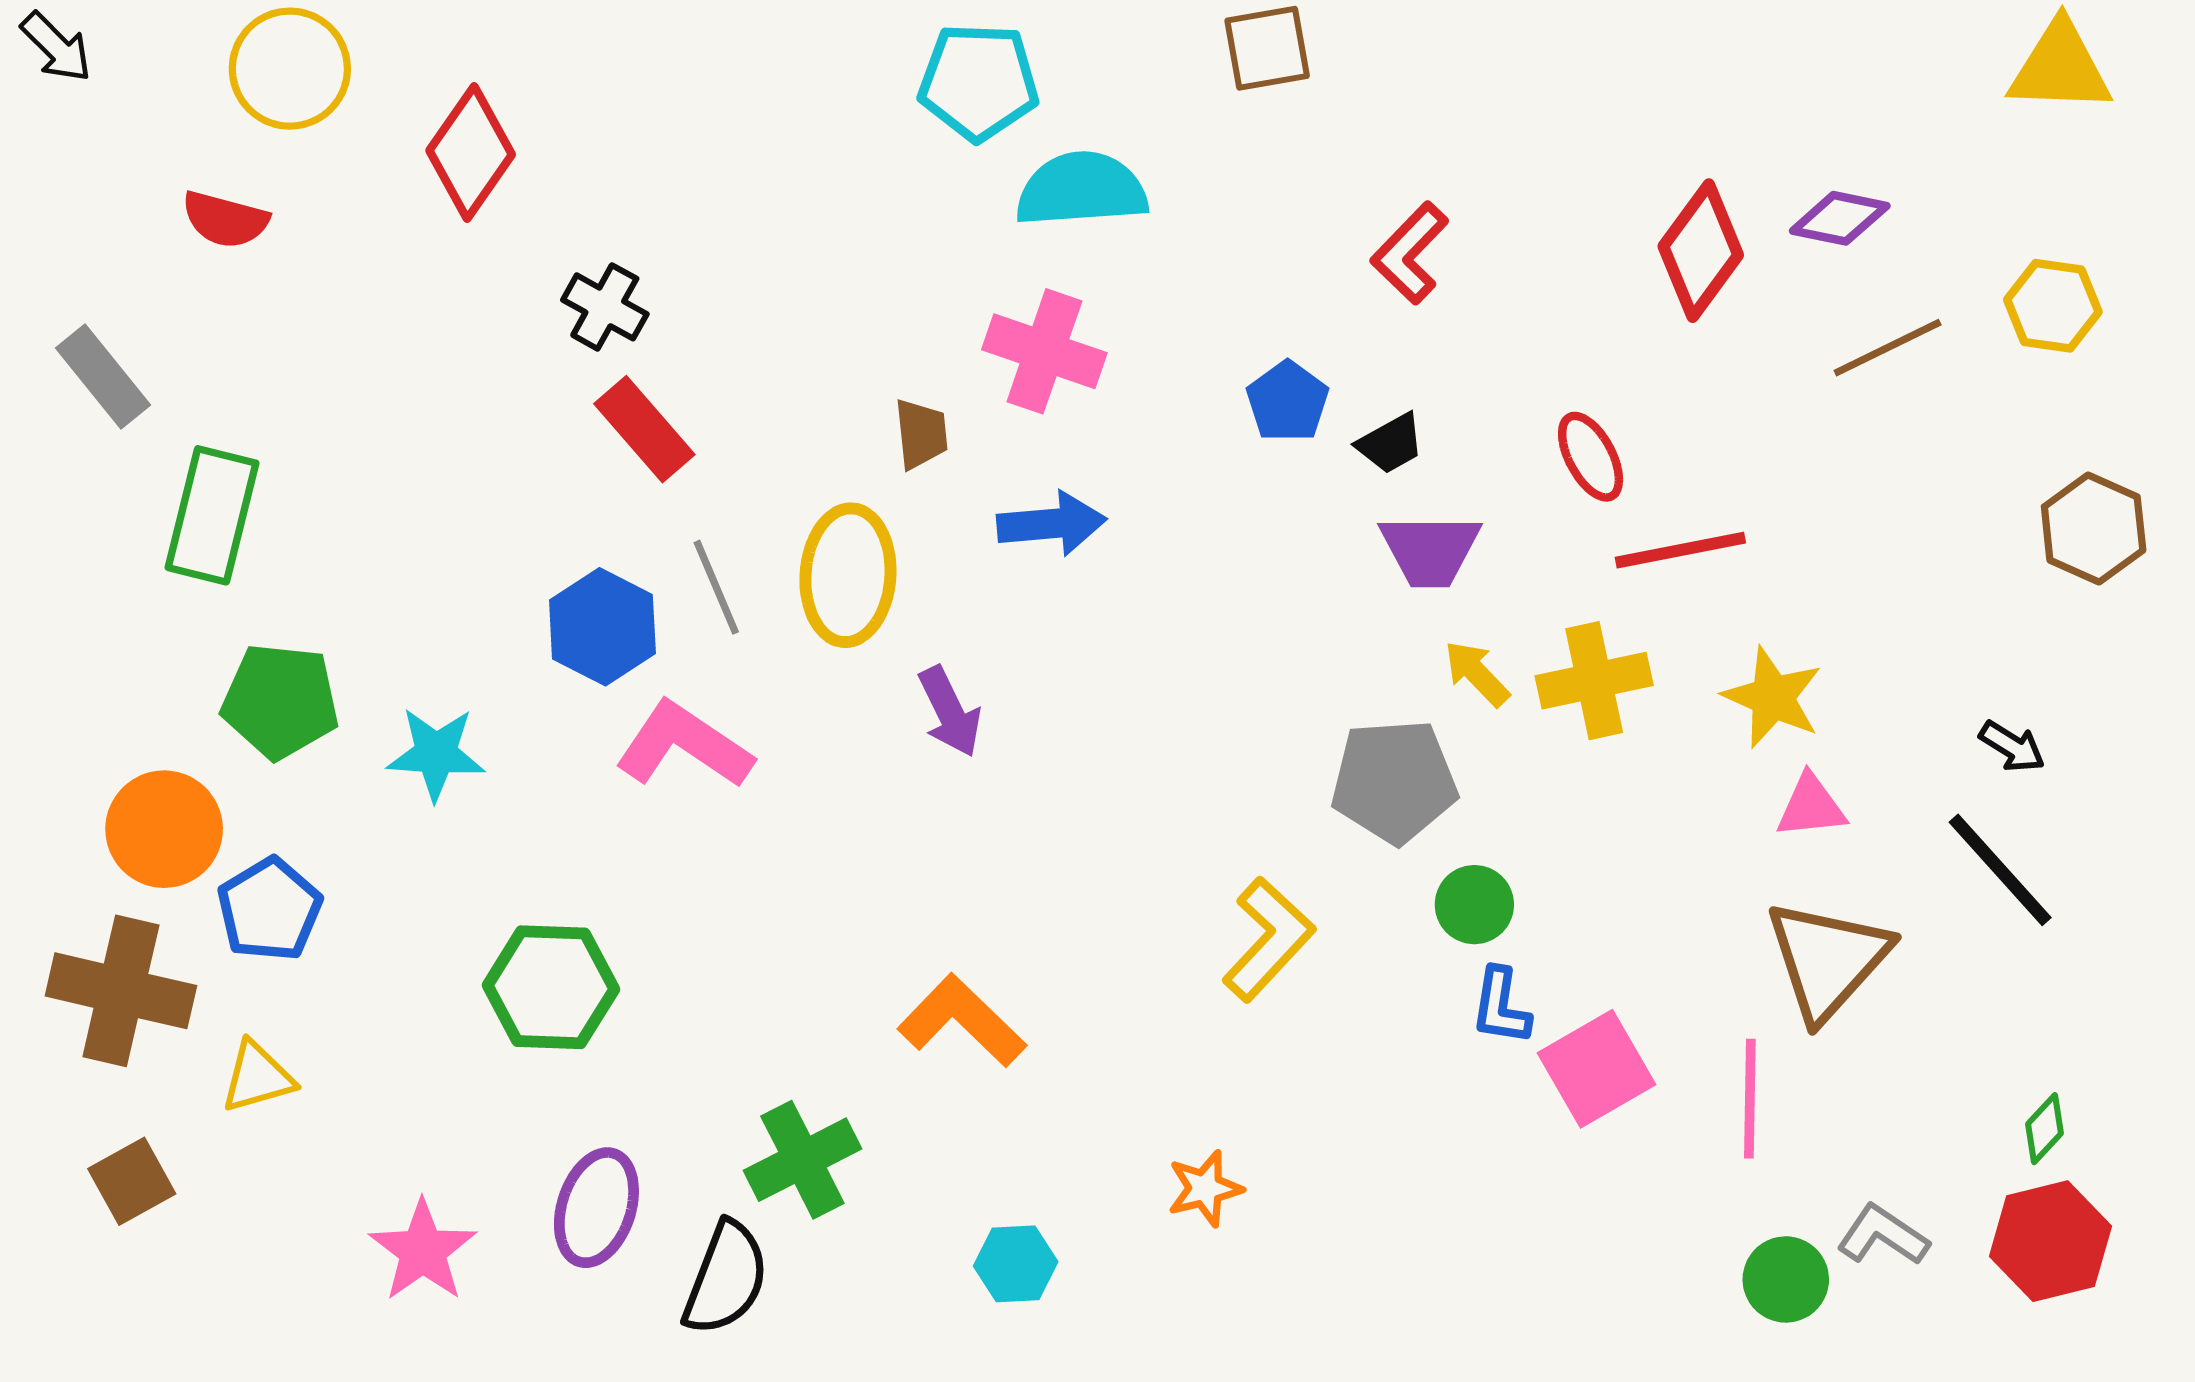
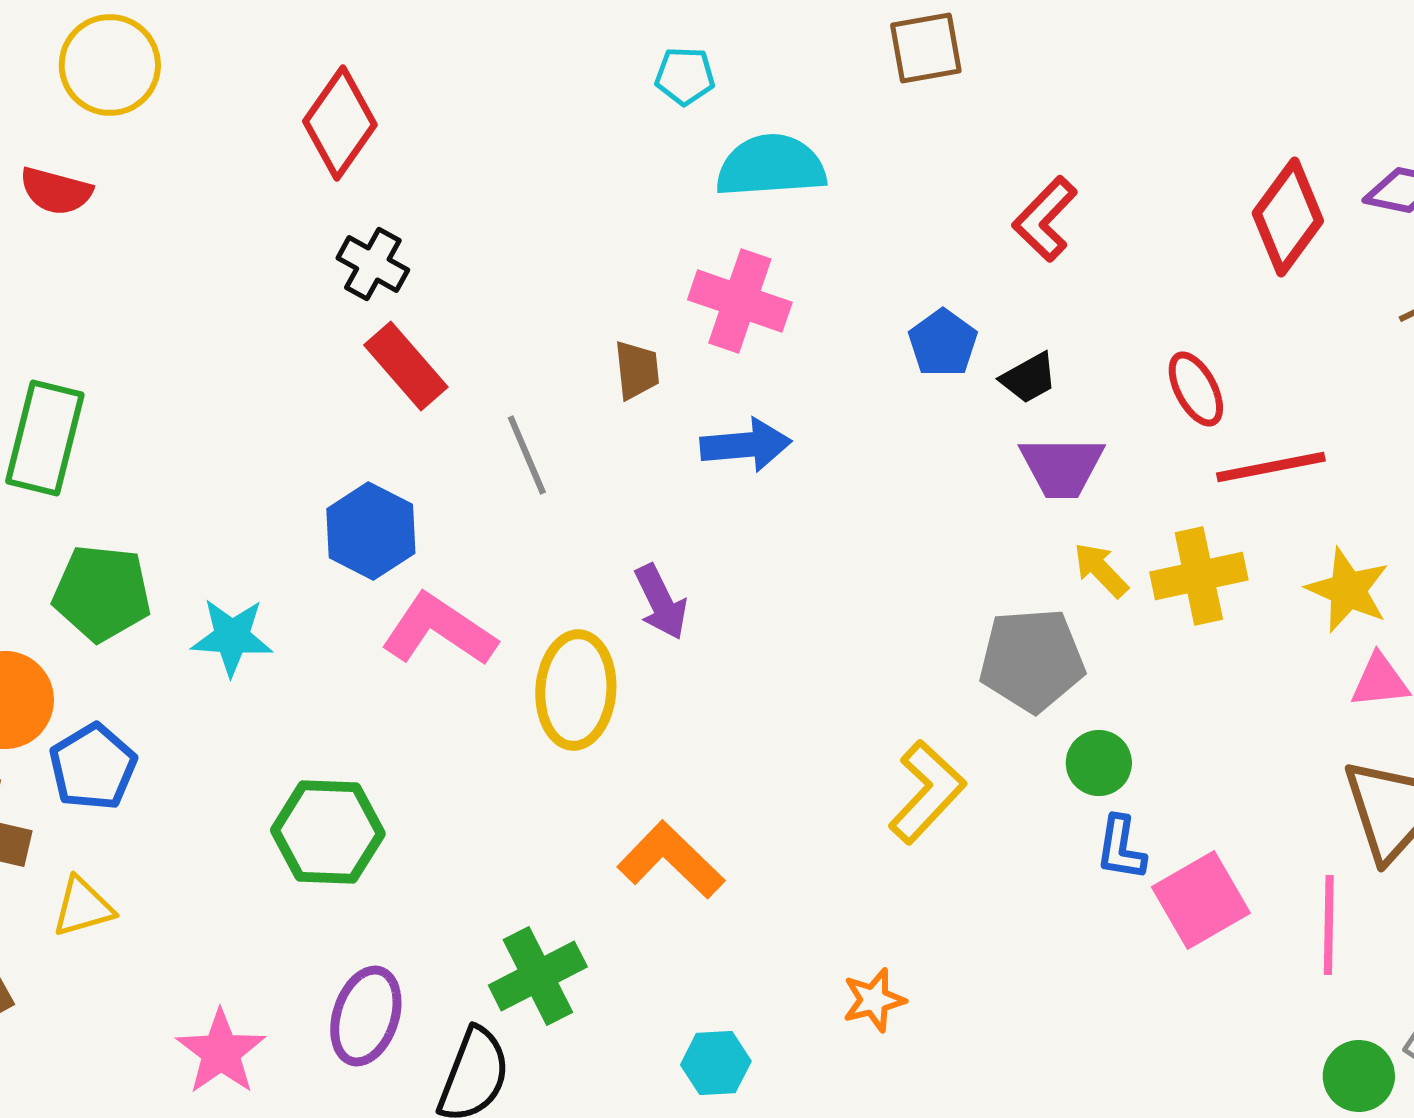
cyan pentagon: (979, 82) -> (685, 76), size x0.6
red diamond: (471, 152) -> (340, 123), moved
yellow ellipse: (848, 575) -> (576, 690), moved
gray line: (716, 587) -> (527, 455), moved

